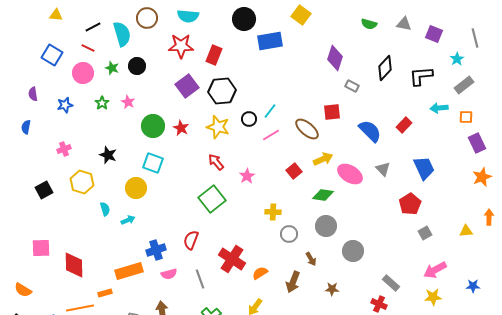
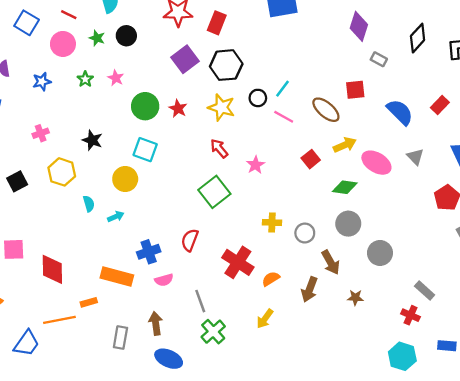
pink line: (271, 135) -> (284, 117), turned 60
yellow cross: (273, 212) -> (272, 222), moved
brown arrow: (311, 259) -> (331, 262), size x1.5
orange rectangle: (129, 271) -> (117, 276), turned 32
gray line: (200, 279) -> (200, 301), moved

